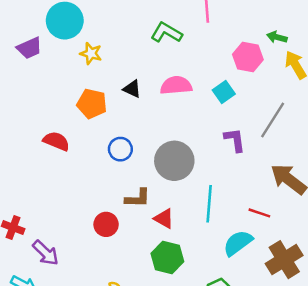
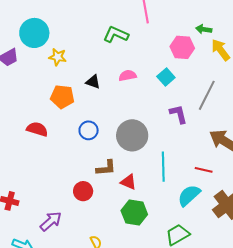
pink semicircle: (176, 85) -> (128, 76), size x0.7
purple arrow: (46, 253) -> (51, 221), moved, turned -80

